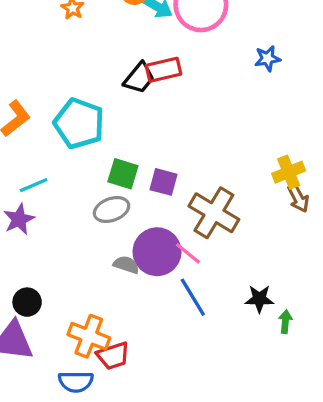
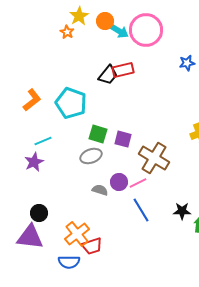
purple circle: (157, 252) -> (119, 182), size x0.6
pink line: (188, 253) -> (138, 183), turned -66
orange cross: (89, 336) -> (77, 234), turned 30

